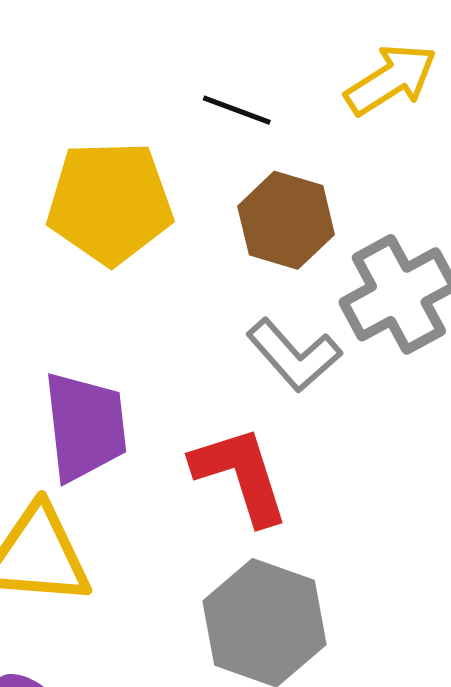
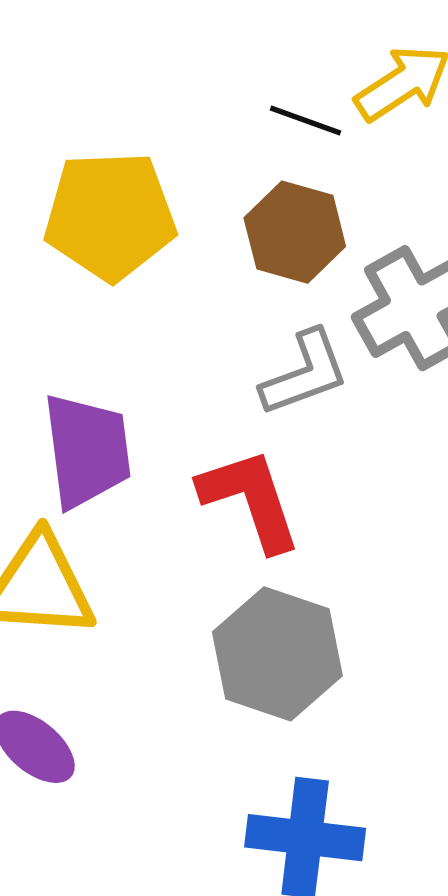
black line: (237, 110) -> (306, 120), moved
gray L-shape: (294, 355) -> (305, 373), turned -68

